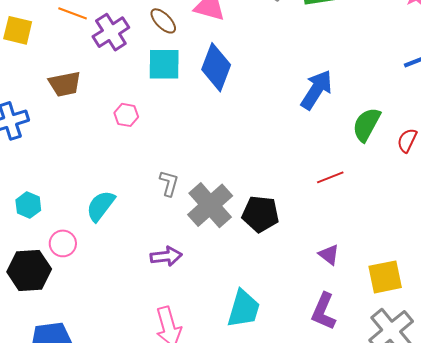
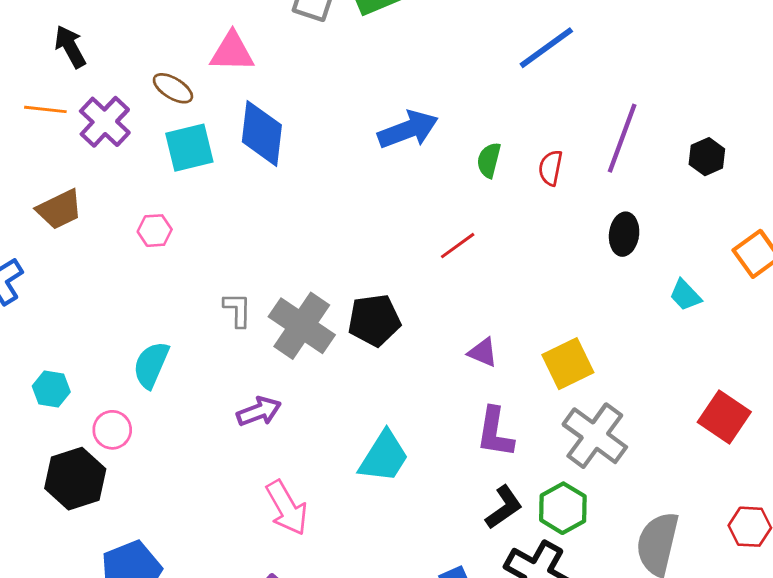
blue arrow: (316, 90) -> (408, 130), turned 51
green semicircle: (366, 125) -> (489, 160), size x0.7
cyan trapezoid: (244, 309) -> (384, 457), turned 30

